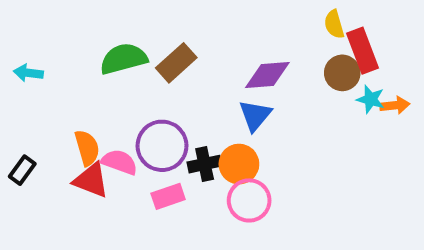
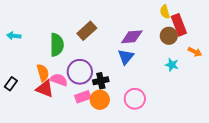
green semicircle: (124, 59) -> (57, 45), moved, turned 105
cyan star: (371, 99) -> (172, 65), moved
orange arrow: (395, 105) -> (195, 52), turned 32
orange circle: (239, 164) -> (100, 100), moved
pink circle: (249, 200) -> (135, 99), moved

